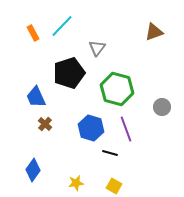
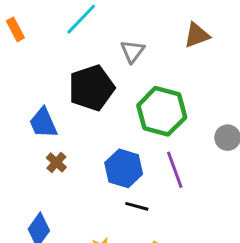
brown triangle: (154, 32) -> (197, 35), moved
orange rectangle: (33, 33) -> (15, 29), moved
black line: (110, 153) -> (137, 206), moved

